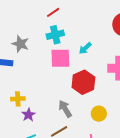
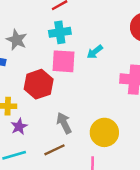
red hexagon: (83, 82) -> (39, 84), moved
yellow circle: (99, 114) -> (104, 132), size x1.5

